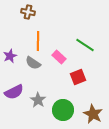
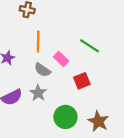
gray semicircle: (33, 63) -> (42, 70), moved
gray star: (38, 100) -> (38, 93), moved

